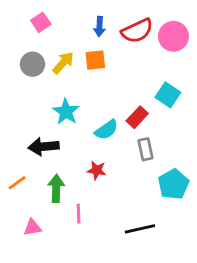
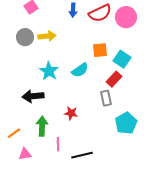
orange square: (95, 60) -> (100, 50), moved
yellow arrow: (63, 63) -> (47, 36), turned 42
red rectangle: (137, 117) -> (114, 79), moved
cyan semicircle: (106, 130) -> (80, 70), moved
orange line: (17, 183) -> (14, 133), moved
black line: (140, 229) -> (82, 155), moved

